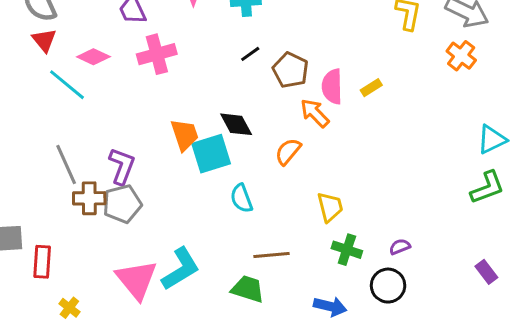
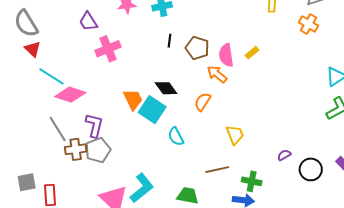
black line: (250, 54) -> (169, 41), turned -40
pink diamond: (93, 57) -> (70, 95), moved, size x1.4
cyan square: (211, 154) -> (152, 110), turned -32
green cross: (347, 250) -> (252, 181), moved
brown line: (271, 255) -> (217, 170), moved
black circle: (388, 286) -> (311, 169), moved

